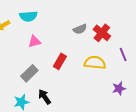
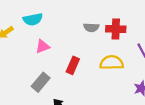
gray semicircle: (80, 29) -> (91, 27), turned 32
red cross: (102, 33) -> (116, 29), turned -30

